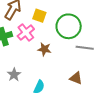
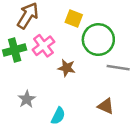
yellow square: (39, 16) -> (74, 18), moved

